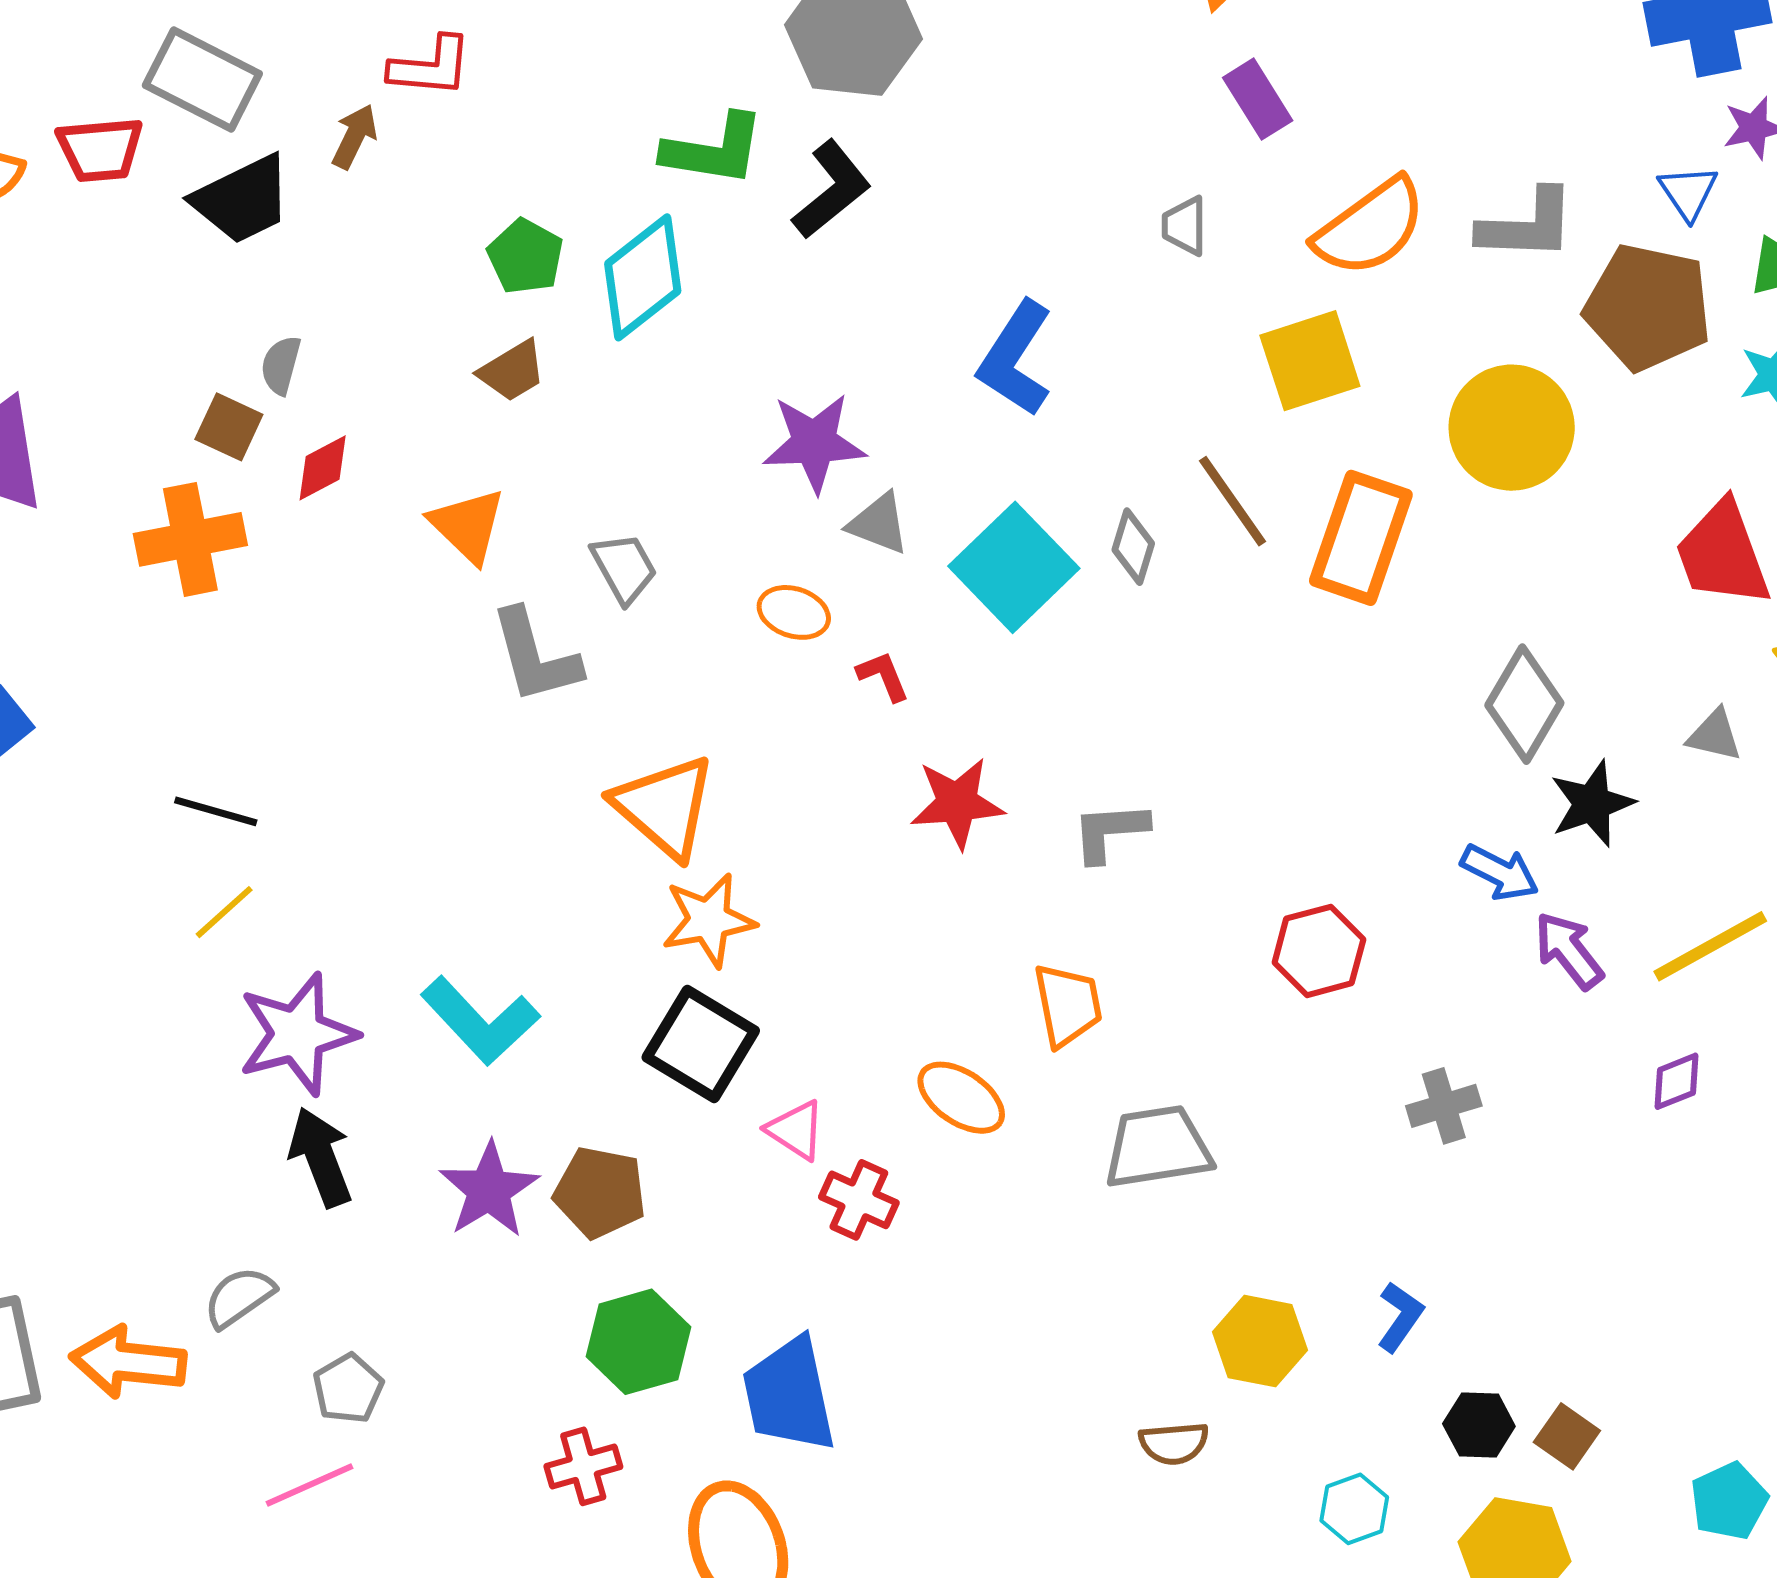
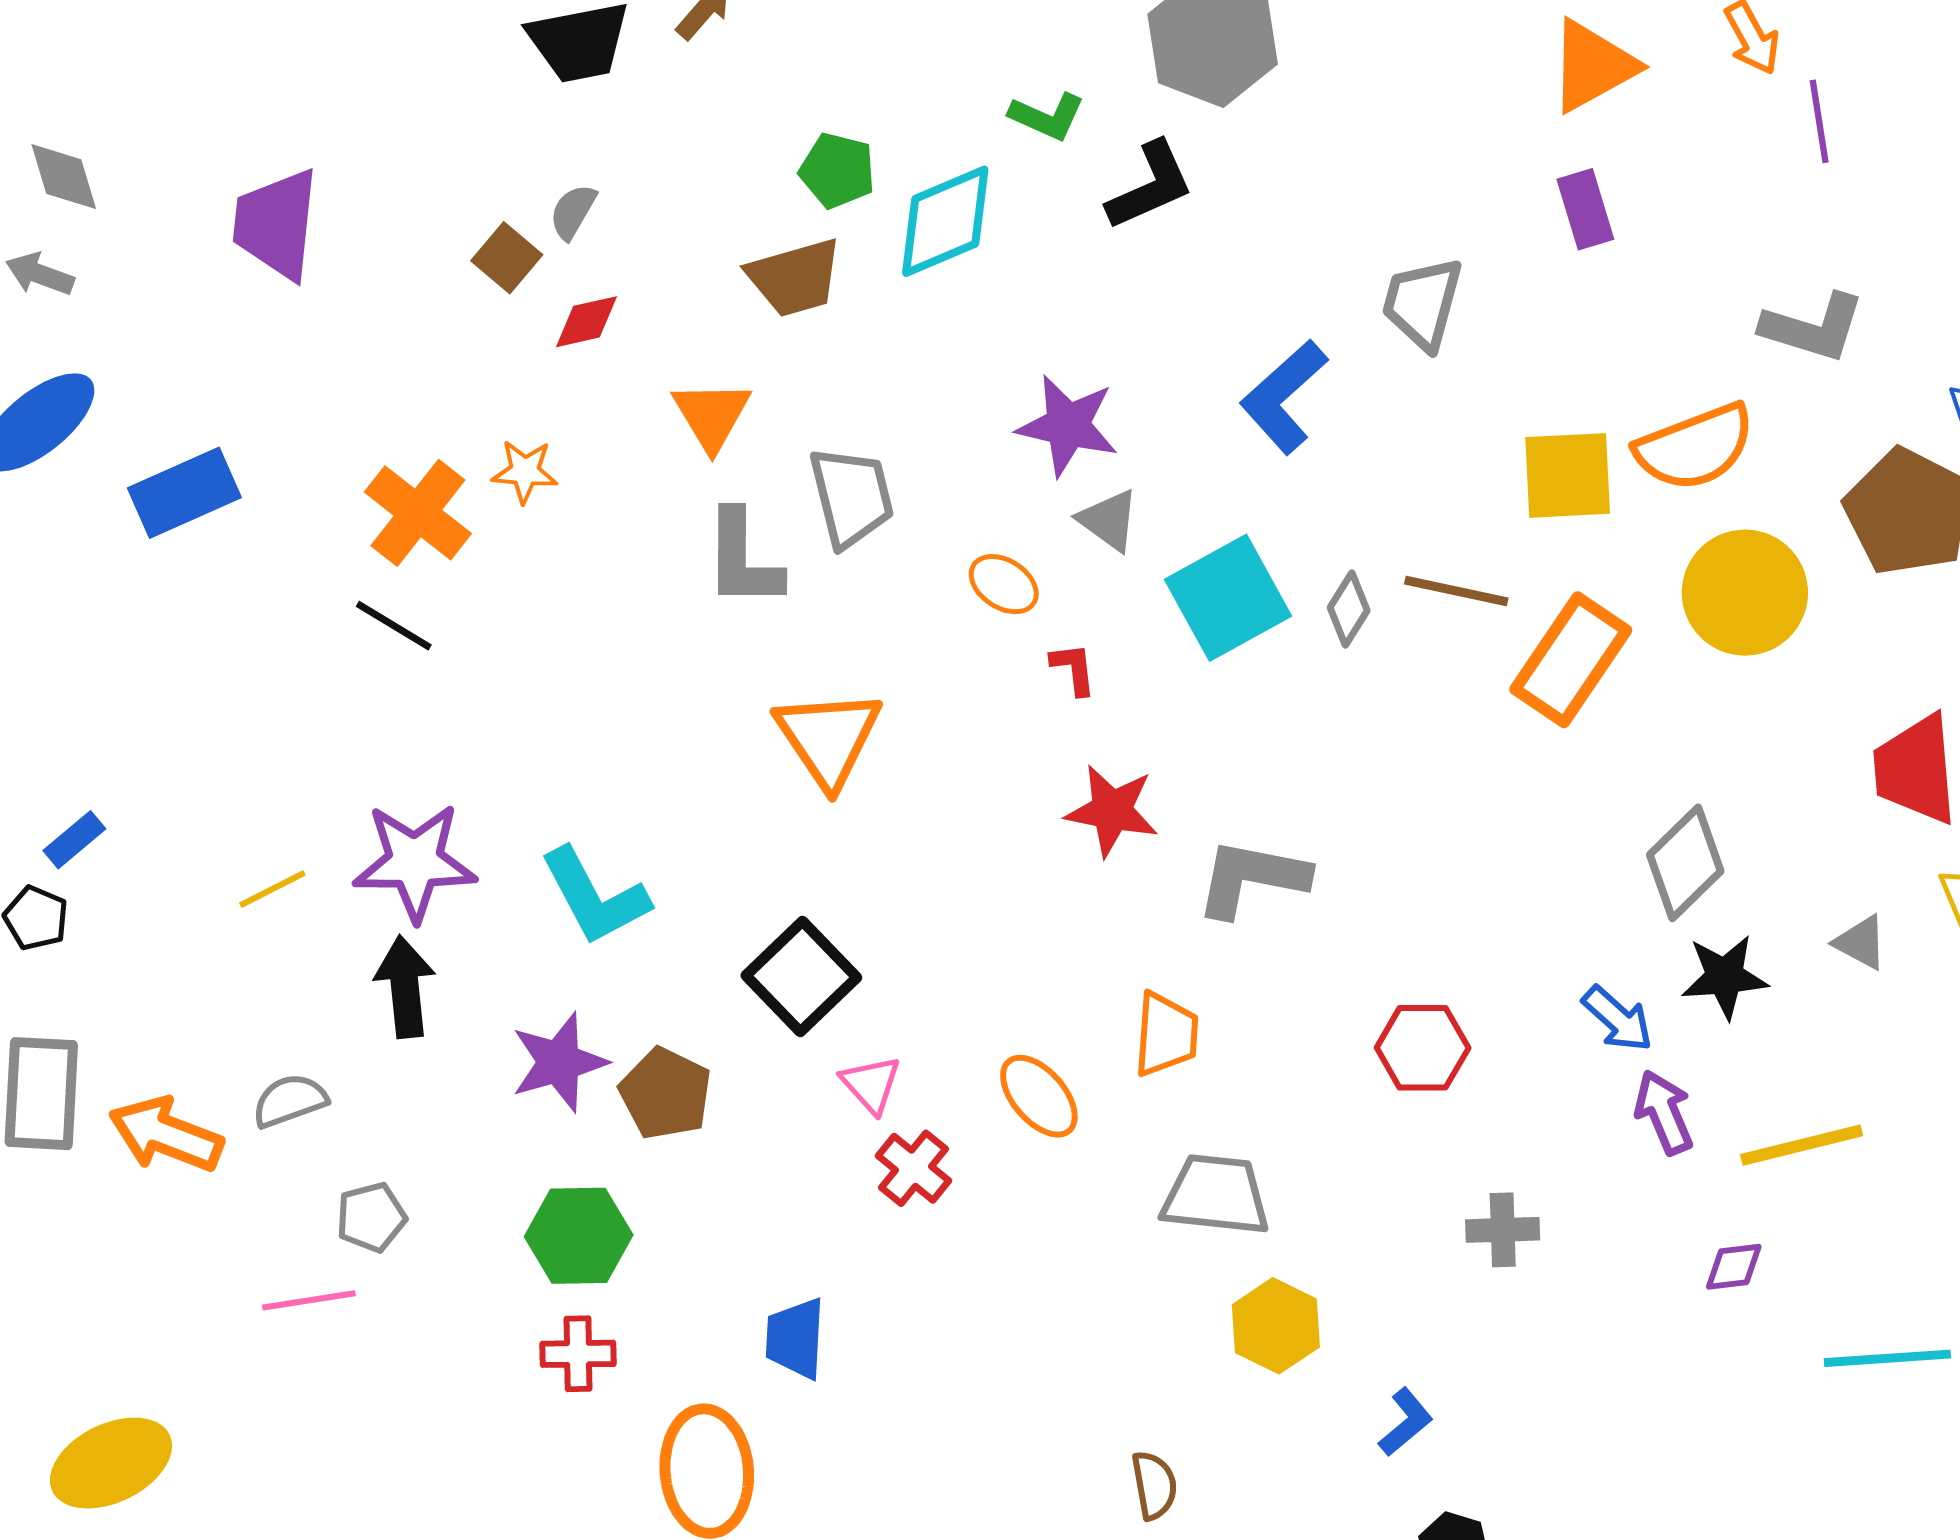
green L-shape: (714, 150) -> (1047, 117), size x0.7
gray L-shape: (1527, 225) -> (1813, 328), moved
gray trapezoid: (1185, 226) -> (1422, 303), moved, size x1.6
orange semicircle: (1370, 227) -> (1695, 447), moved
green pentagon: (525, 256) -> (837, 171), turned -30
brown trapezoid: (512, 371) -> (795, 278), size x1.4
brown line: (1232, 501) -> (1456, 591), turned -58
orange cross: (190, 539) -> (418, 513), moved, turned 34
gray trapezoid: (624, 568) -> (851, 497), size x1.4
gray L-shape: (1110, 832) -> (1252, 878), size x1.4
yellow line: (224, 912) -> (272, 889), moved
orange star: (709, 920) -> (525, 471), moved, size x0.7
yellow hexagon: (1260, 1341) -> (1276, 1326), moved
green hexagon: (639, 1342) -> (579, 1236), moved
blue trapezoid: (789, 1395) -> (795, 1338), size x0.7
brown semicircle: (1174, 1443) -> (1154, 1485), turned -110

